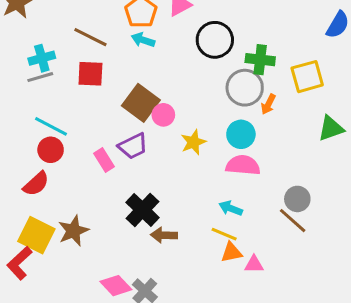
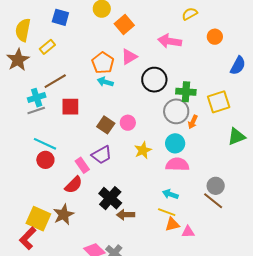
brown line: (90, 37) -> (55, 81), moved, turned -55
brown square: (141, 103) -> (106, 125), size x0.7
pink circle: (163, 115) -> (128, 123), moved
red semicircle: (36, 184) -> (74, 185), moved

